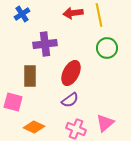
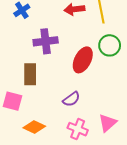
red ellipse: (71, 73) -> (83, 60), moved

